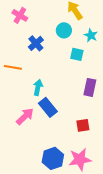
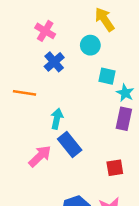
pink cross: (20, 15) -> (45, 31), moved
cyan star: (91, 35) -> (125, 93), moved

